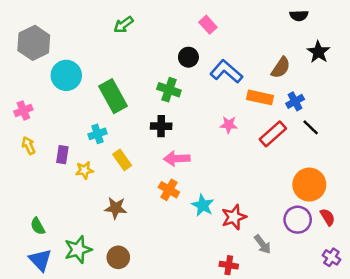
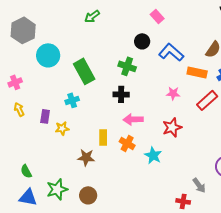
yellow rectangle: (122, 160) -> (103, 137), moved, turned 35
red star: (234, 217) -> (172, 127), moved
blue triangle: (40, 260) -> (28, 197), turned -36
red cross: (229, 265) -> (183, 201), moved

